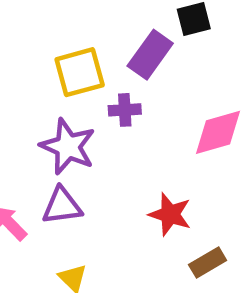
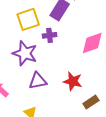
purple triangle: (62, 206) -> (38, 81), moved

